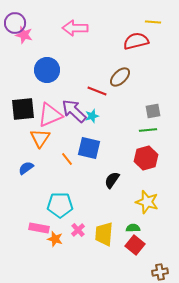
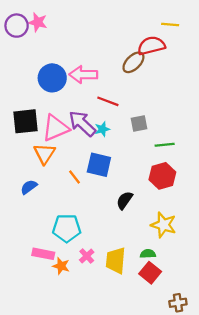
pink arrow: (75, 28) -> (83, 75), moved
pink star: (24, 35) -> (38, 22), moved
brown ellipse: (120, 77) -> (133, 62), moved
gray square: (153, 111) -> (139, 124), moved

